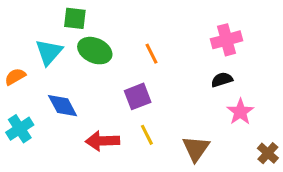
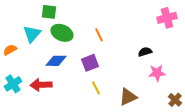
pink cross: (227, 40) -> (167, 18), moved
blue diamond: (63, 106) -> (56, 61), moved, turned -60
pink star: (240, 112) -> (157, 73), turned 30
red arrow: (102, 141) -> (41, 85), moved
brown triangle: (196, 149) -> (128, 97), turned 30

